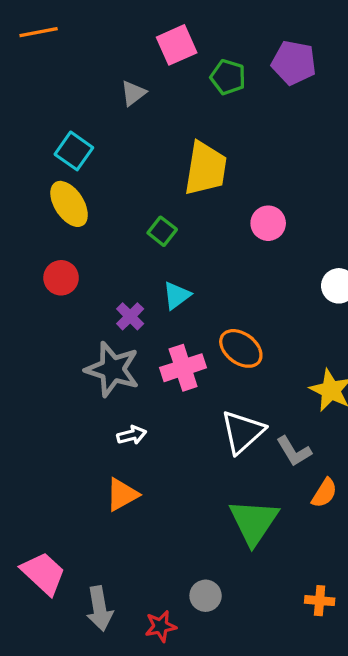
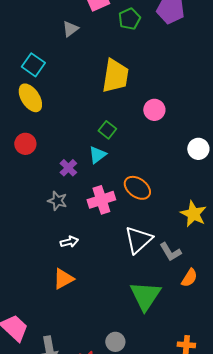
green pentagon: (228, 77) -> (129, 19), turned 30
green square: (162, 231) -> (107, 130), moved
gray star: (112, 369) -> (57, 201), size x0.6

